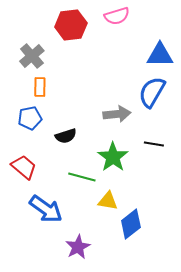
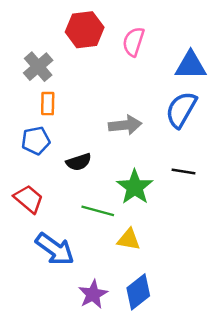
pink semicircle: (117, 16) -> (133, 42), moved, turned 125
gray arrow: (117, 114) -> (125, 125), moved
blue diamond: (131, 224) -> (138, 292), moved

